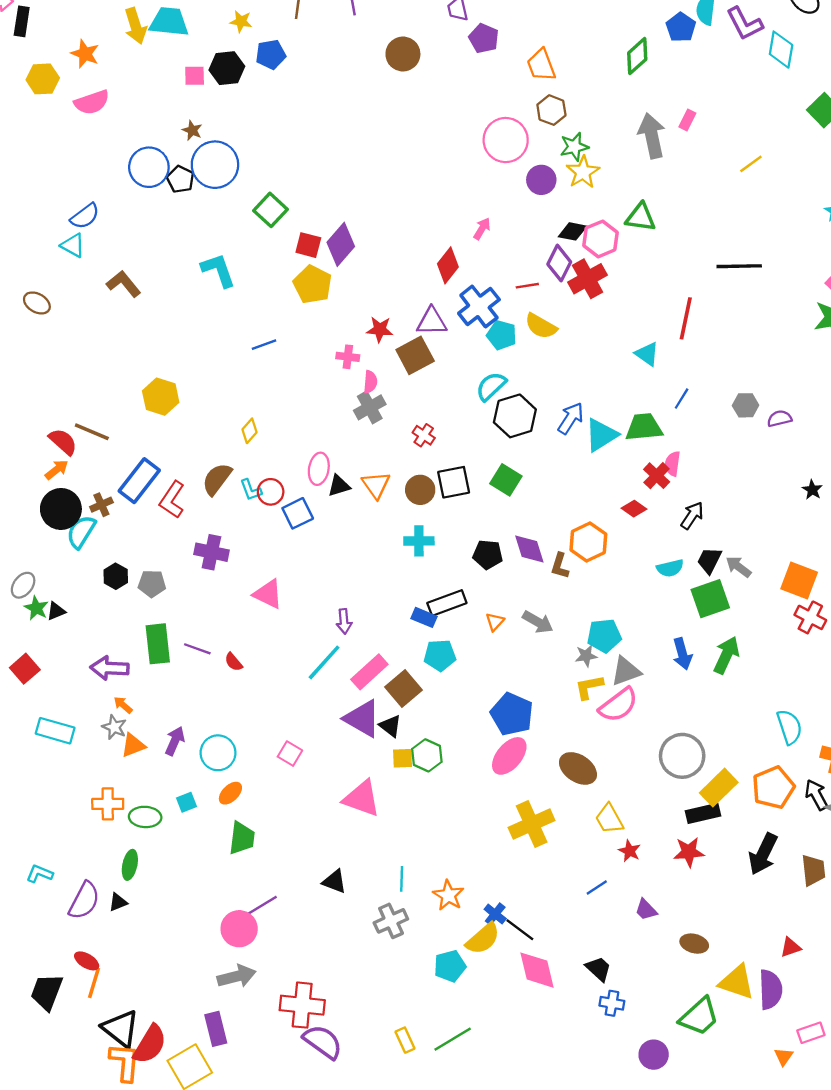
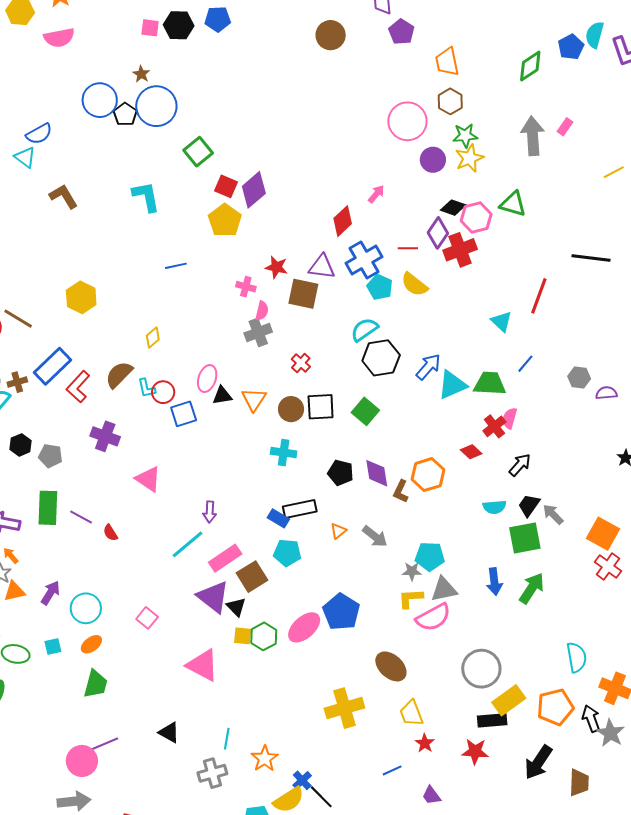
brown square: (415, 355) -> (303, 294), turned 32
pink ellipse: (509, 756) -> (304, 627), moved

